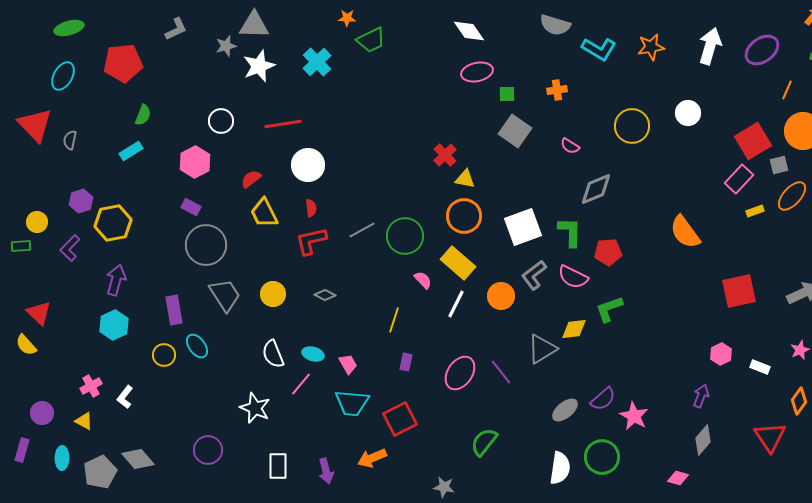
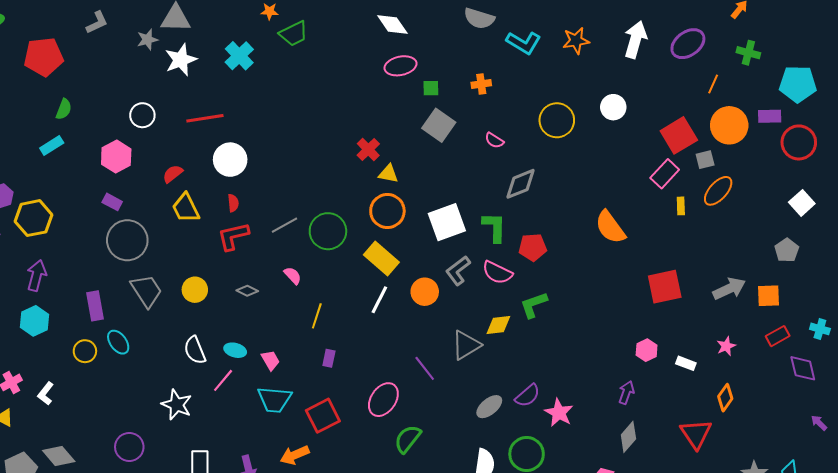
yellow rectangle: (755, 211) -> (681, 206), turned -72
pink semicircle: (423, 280) -> (293, 276), moved
pink ellipse: (460, 373) -> (383, 400), moved

